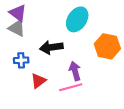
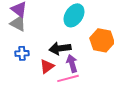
black arrow: (51, 47) -> (60, 48), moved
red triangle: (38, 81) -> (47, 66), moved

